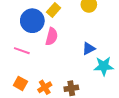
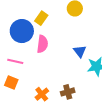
blue triangle: (89, 49) -> (80, 51), turned -32
orange square: (20, 83) -> (11, 83), moved

